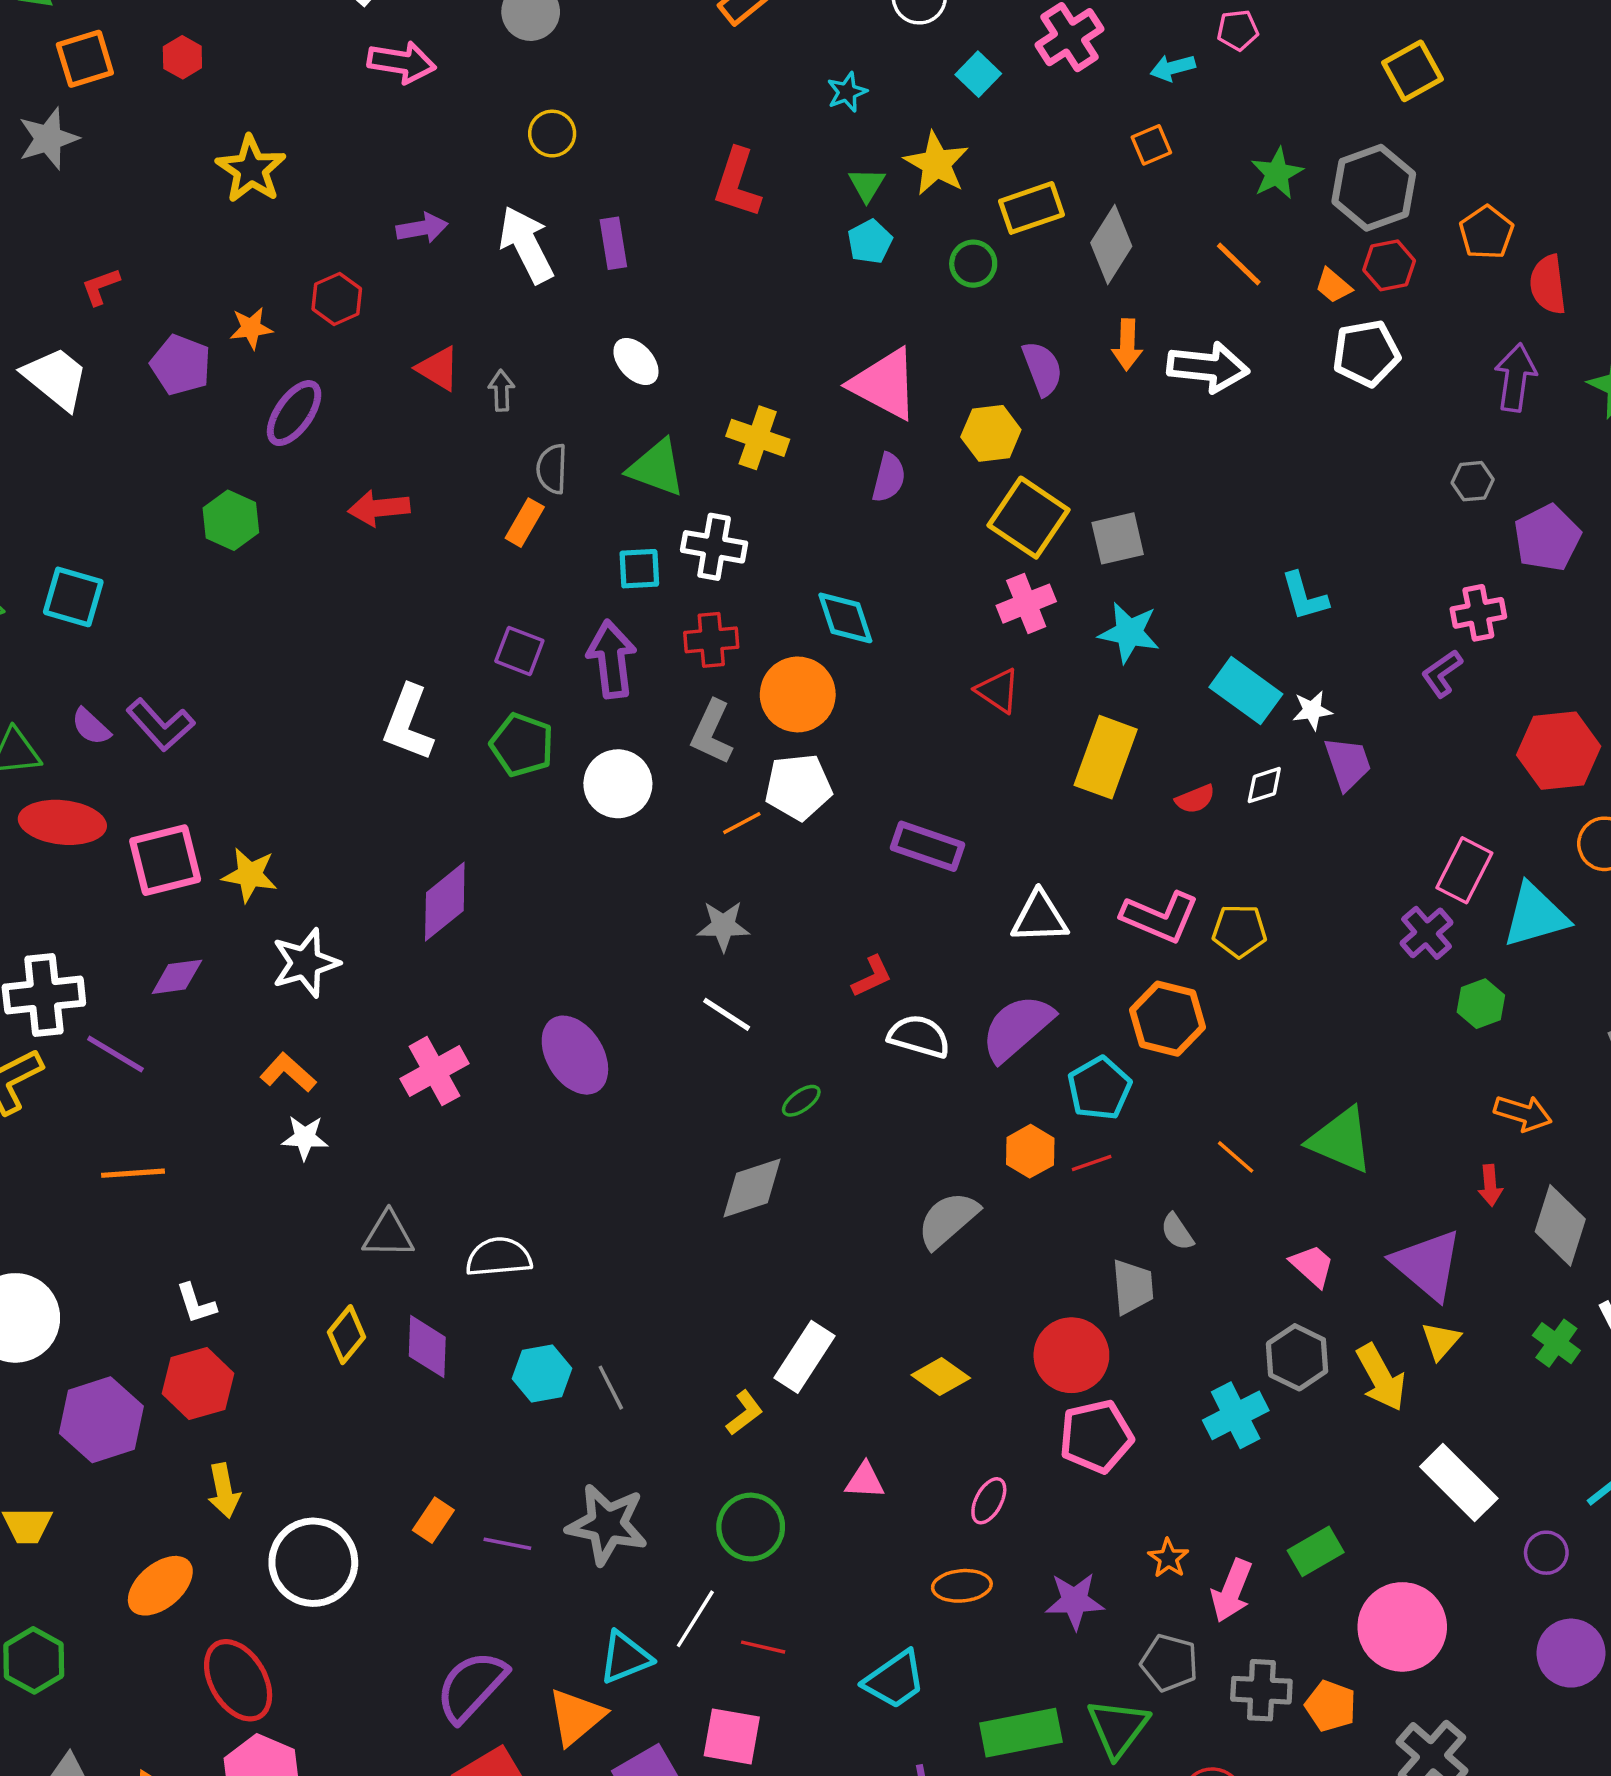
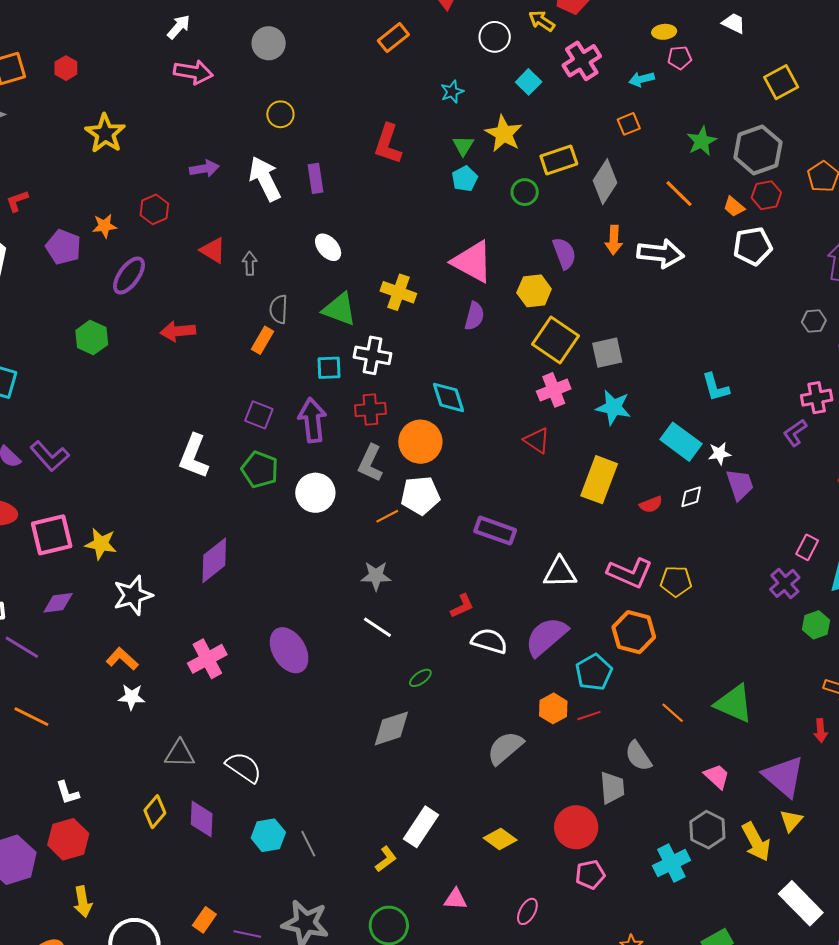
pink rectangle: (1464, 870) -> (807, 547), size x0.7
orange line: (133, 1173) -> (31, 717), turned 30
gray semicircle: (1177, 1232) -> (638, 756), size x1.4
white semicircle: (499, 1257) -> (244, 767), turned 39
pink pentagon: (1096, 1436) -> (590, 875), size x0.7

